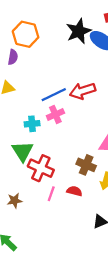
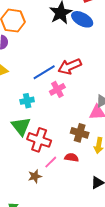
pink cross: (55, 114) -> (57, 89), moved
pink line: (51, 194) -> (51, 162), turned 32
brown star: (15, 201) -> (35, 176), moved

